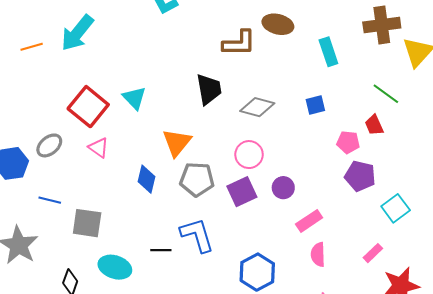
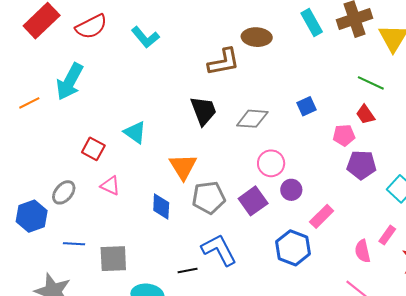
cyan rectangle: (328, 52) -> (312, 23), moved
red square: (88, 107) -> (93, 149), size x0.6
pink circle: (249, 155) -> (271, 163), moved
pink semicircle: (318, 254) -> (363, 251), moved
blue hexagon: (257, 272) -> (293, 248), moved

